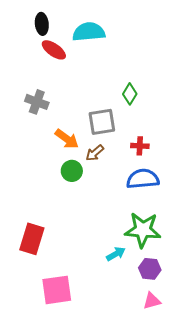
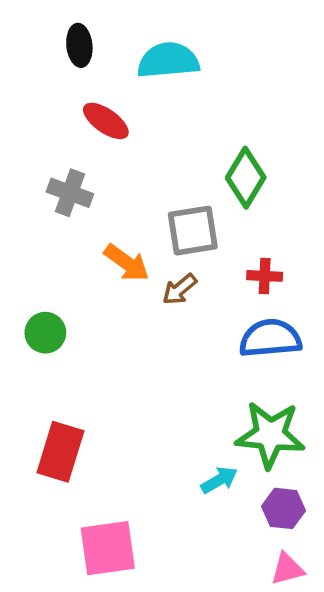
red ellipse: (54, 50) -> (106, 121), moved
green diamond: (130, 94) -> (246, 178), size x1.4
green circle: (72, 171) -> (45, 333), moved

